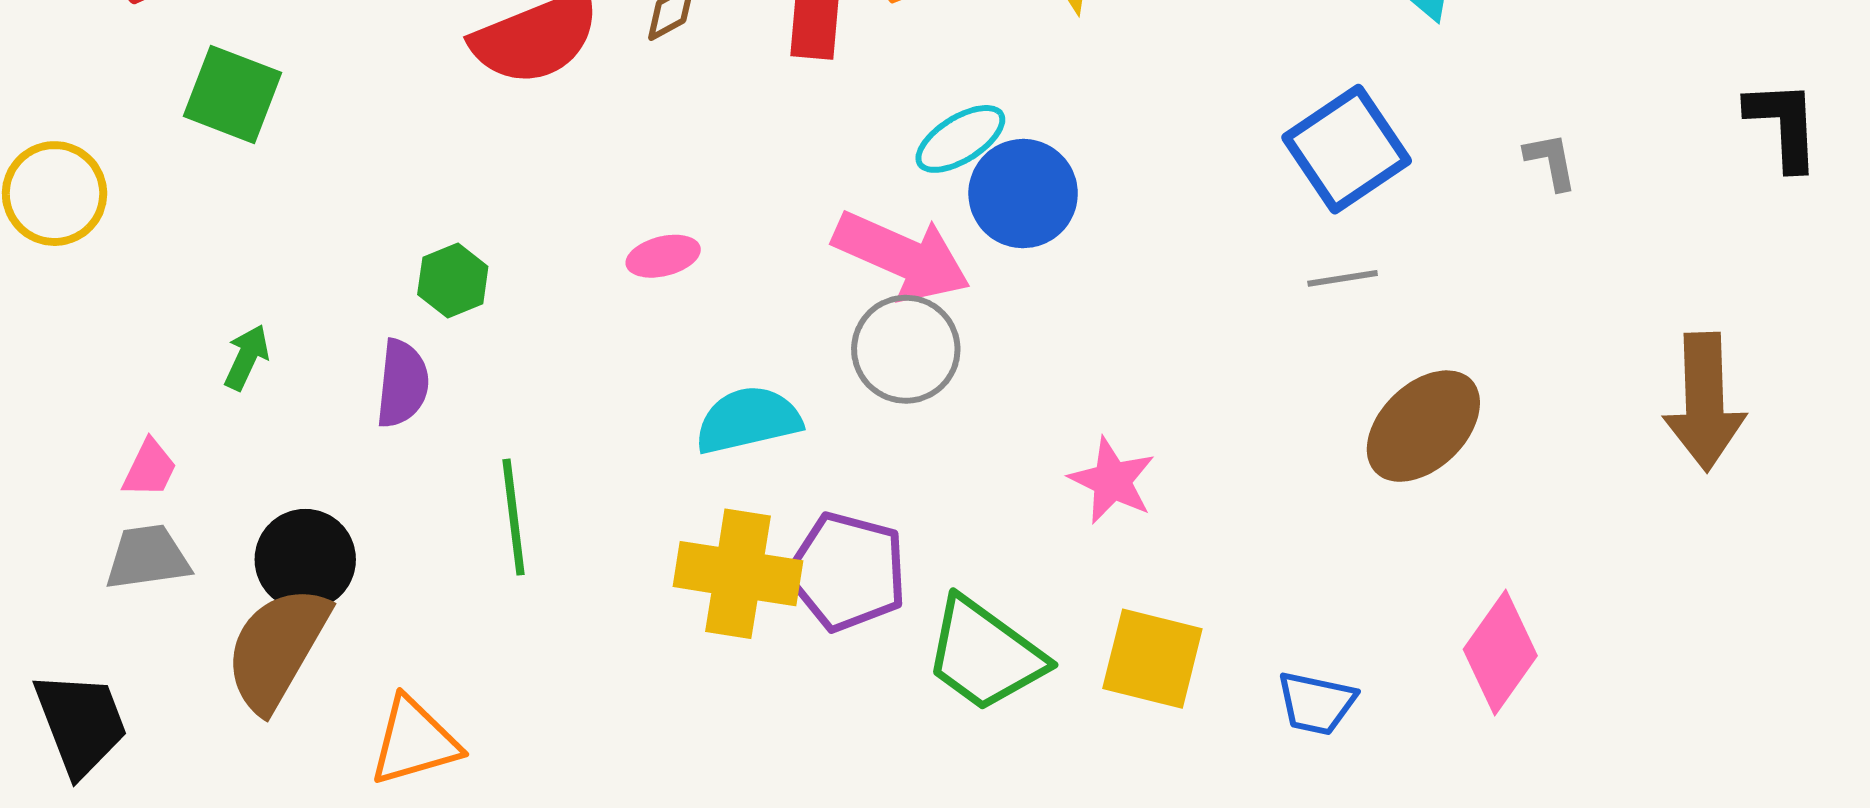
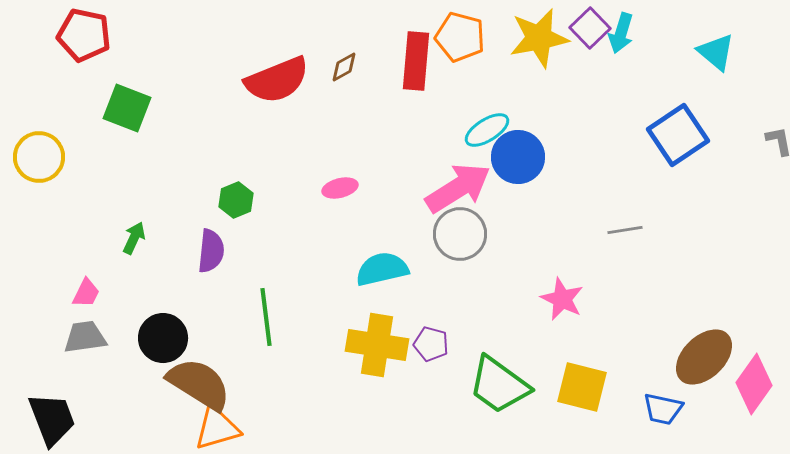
pink arrow: (902, 256) -> (458, 188), turned -56
gray line: (1343, 278) -> (625, 230), moved
brown ellipse: (1423, 426) -> (704, 357), moved
purple pentagon: (847, 572) -> (431, 344), size x0.6
brown semicircle: (277, 648) -> (199, 384), moved, turned 92

